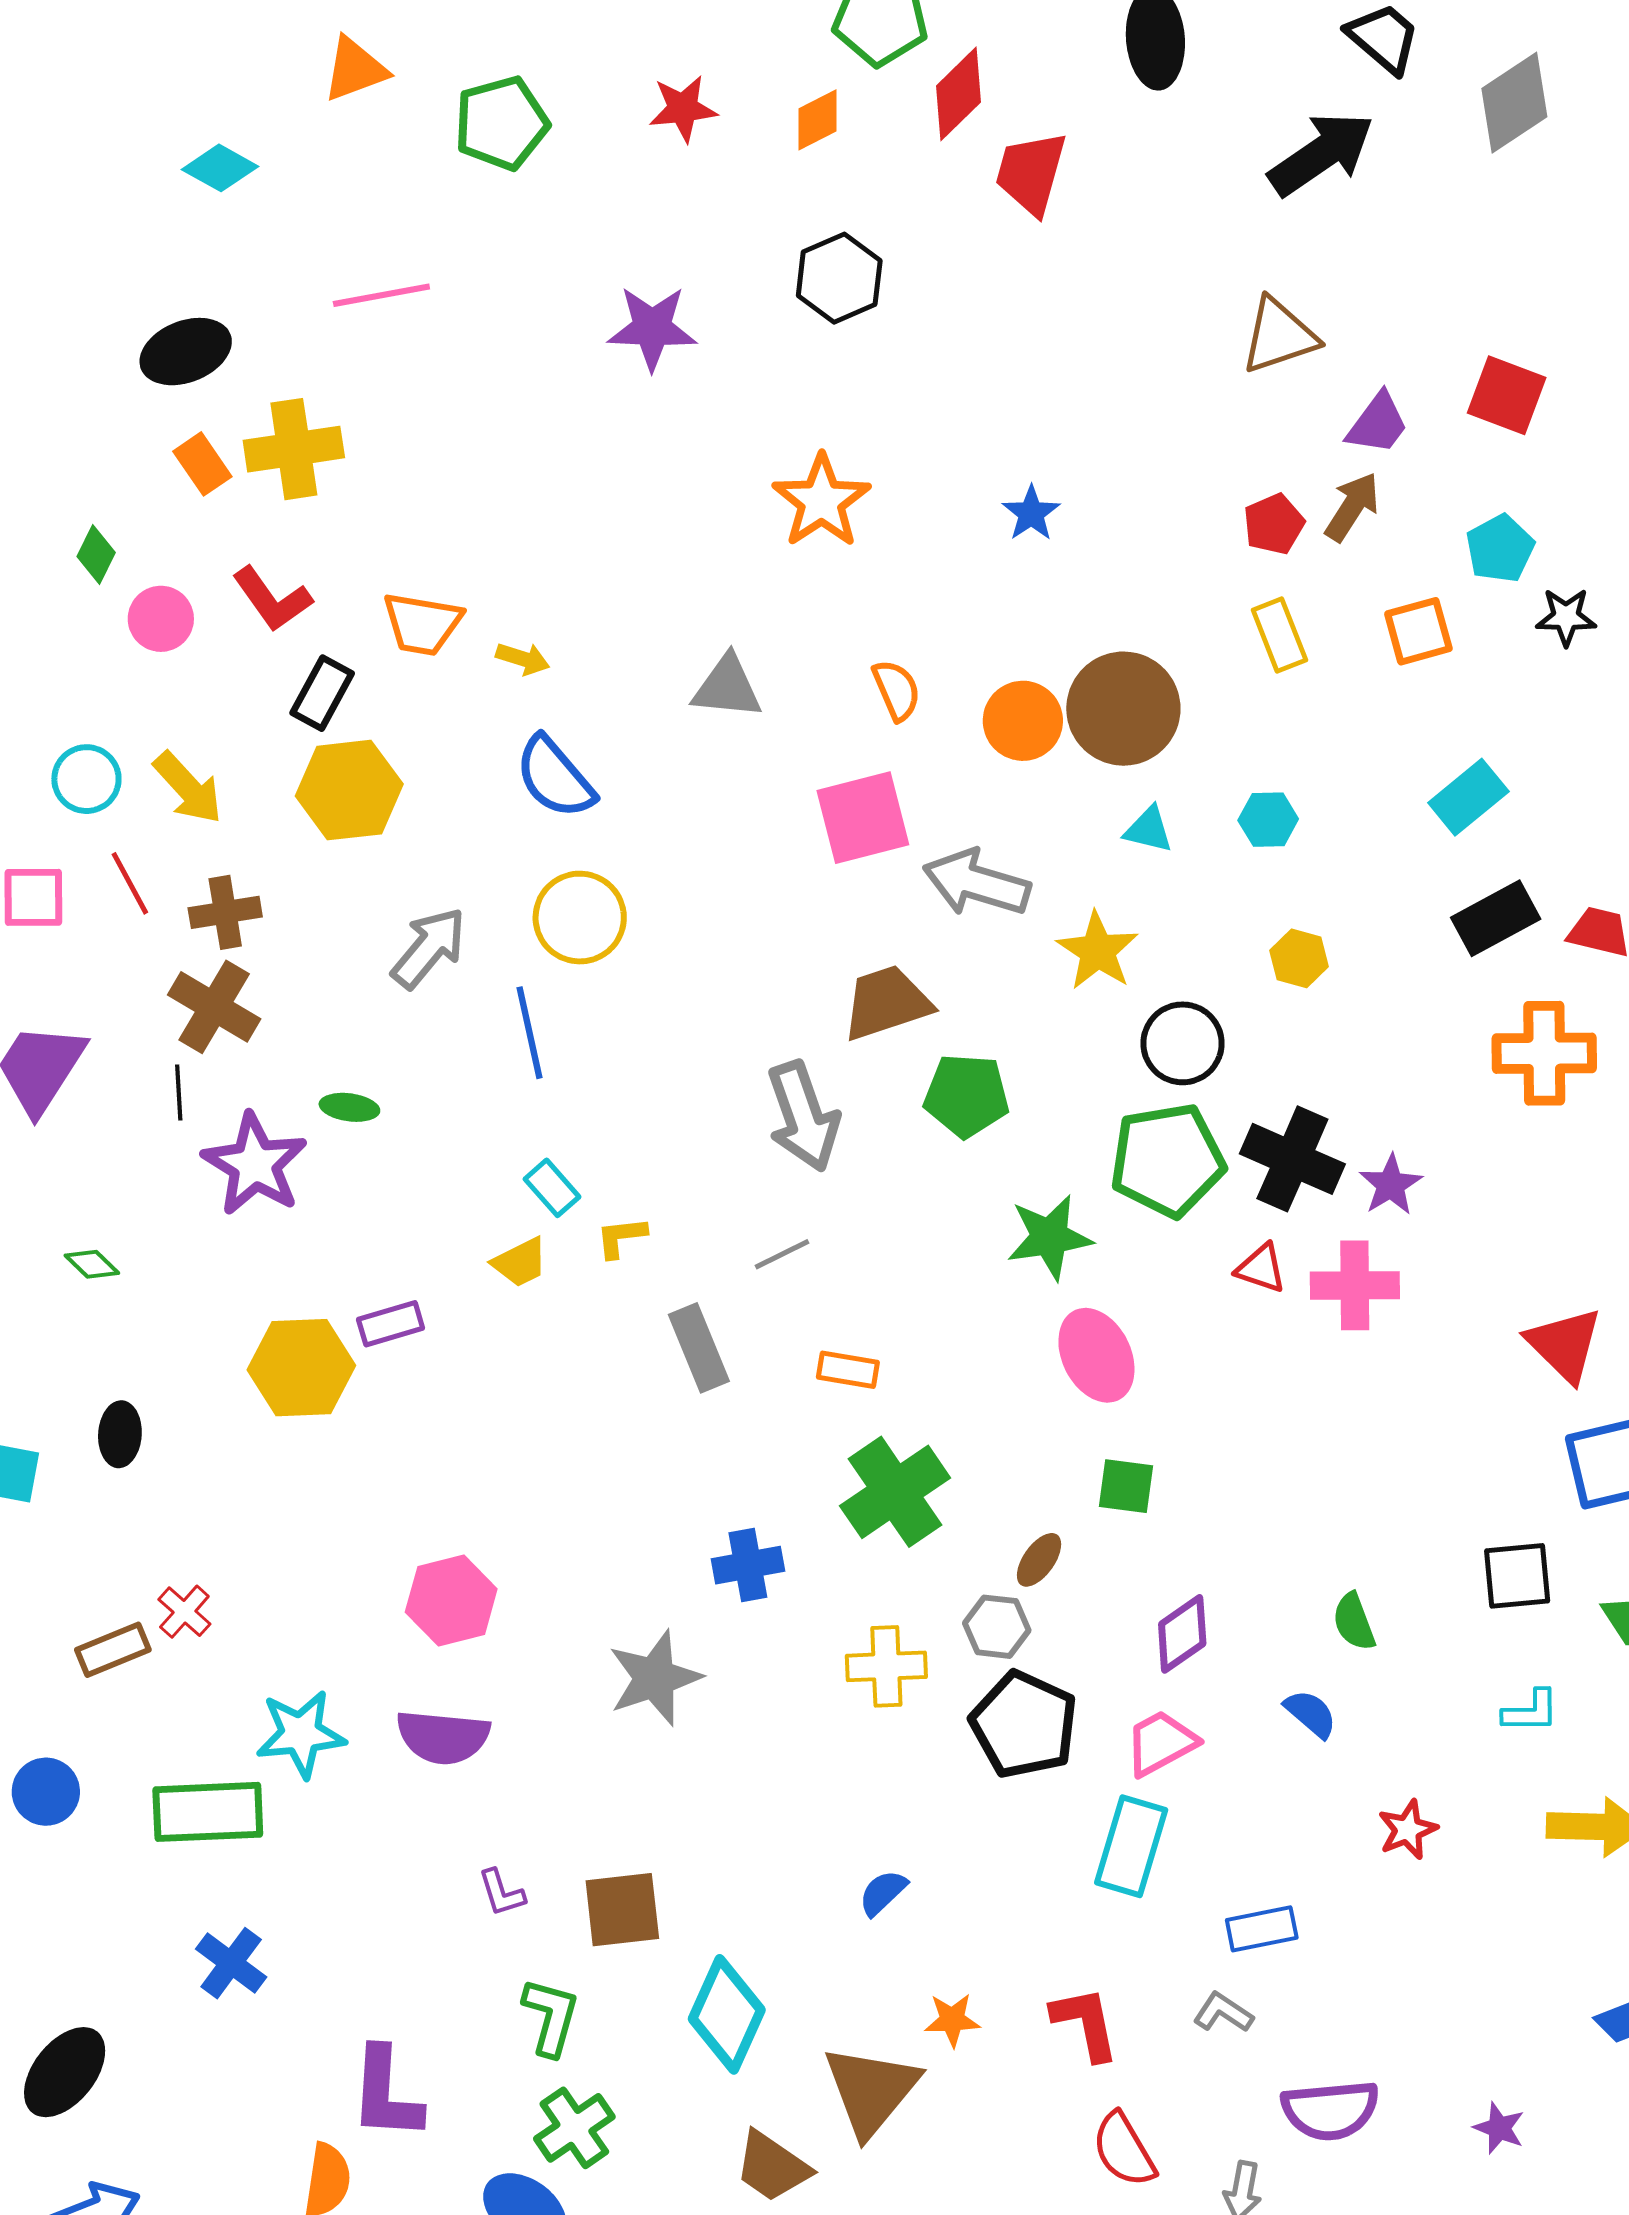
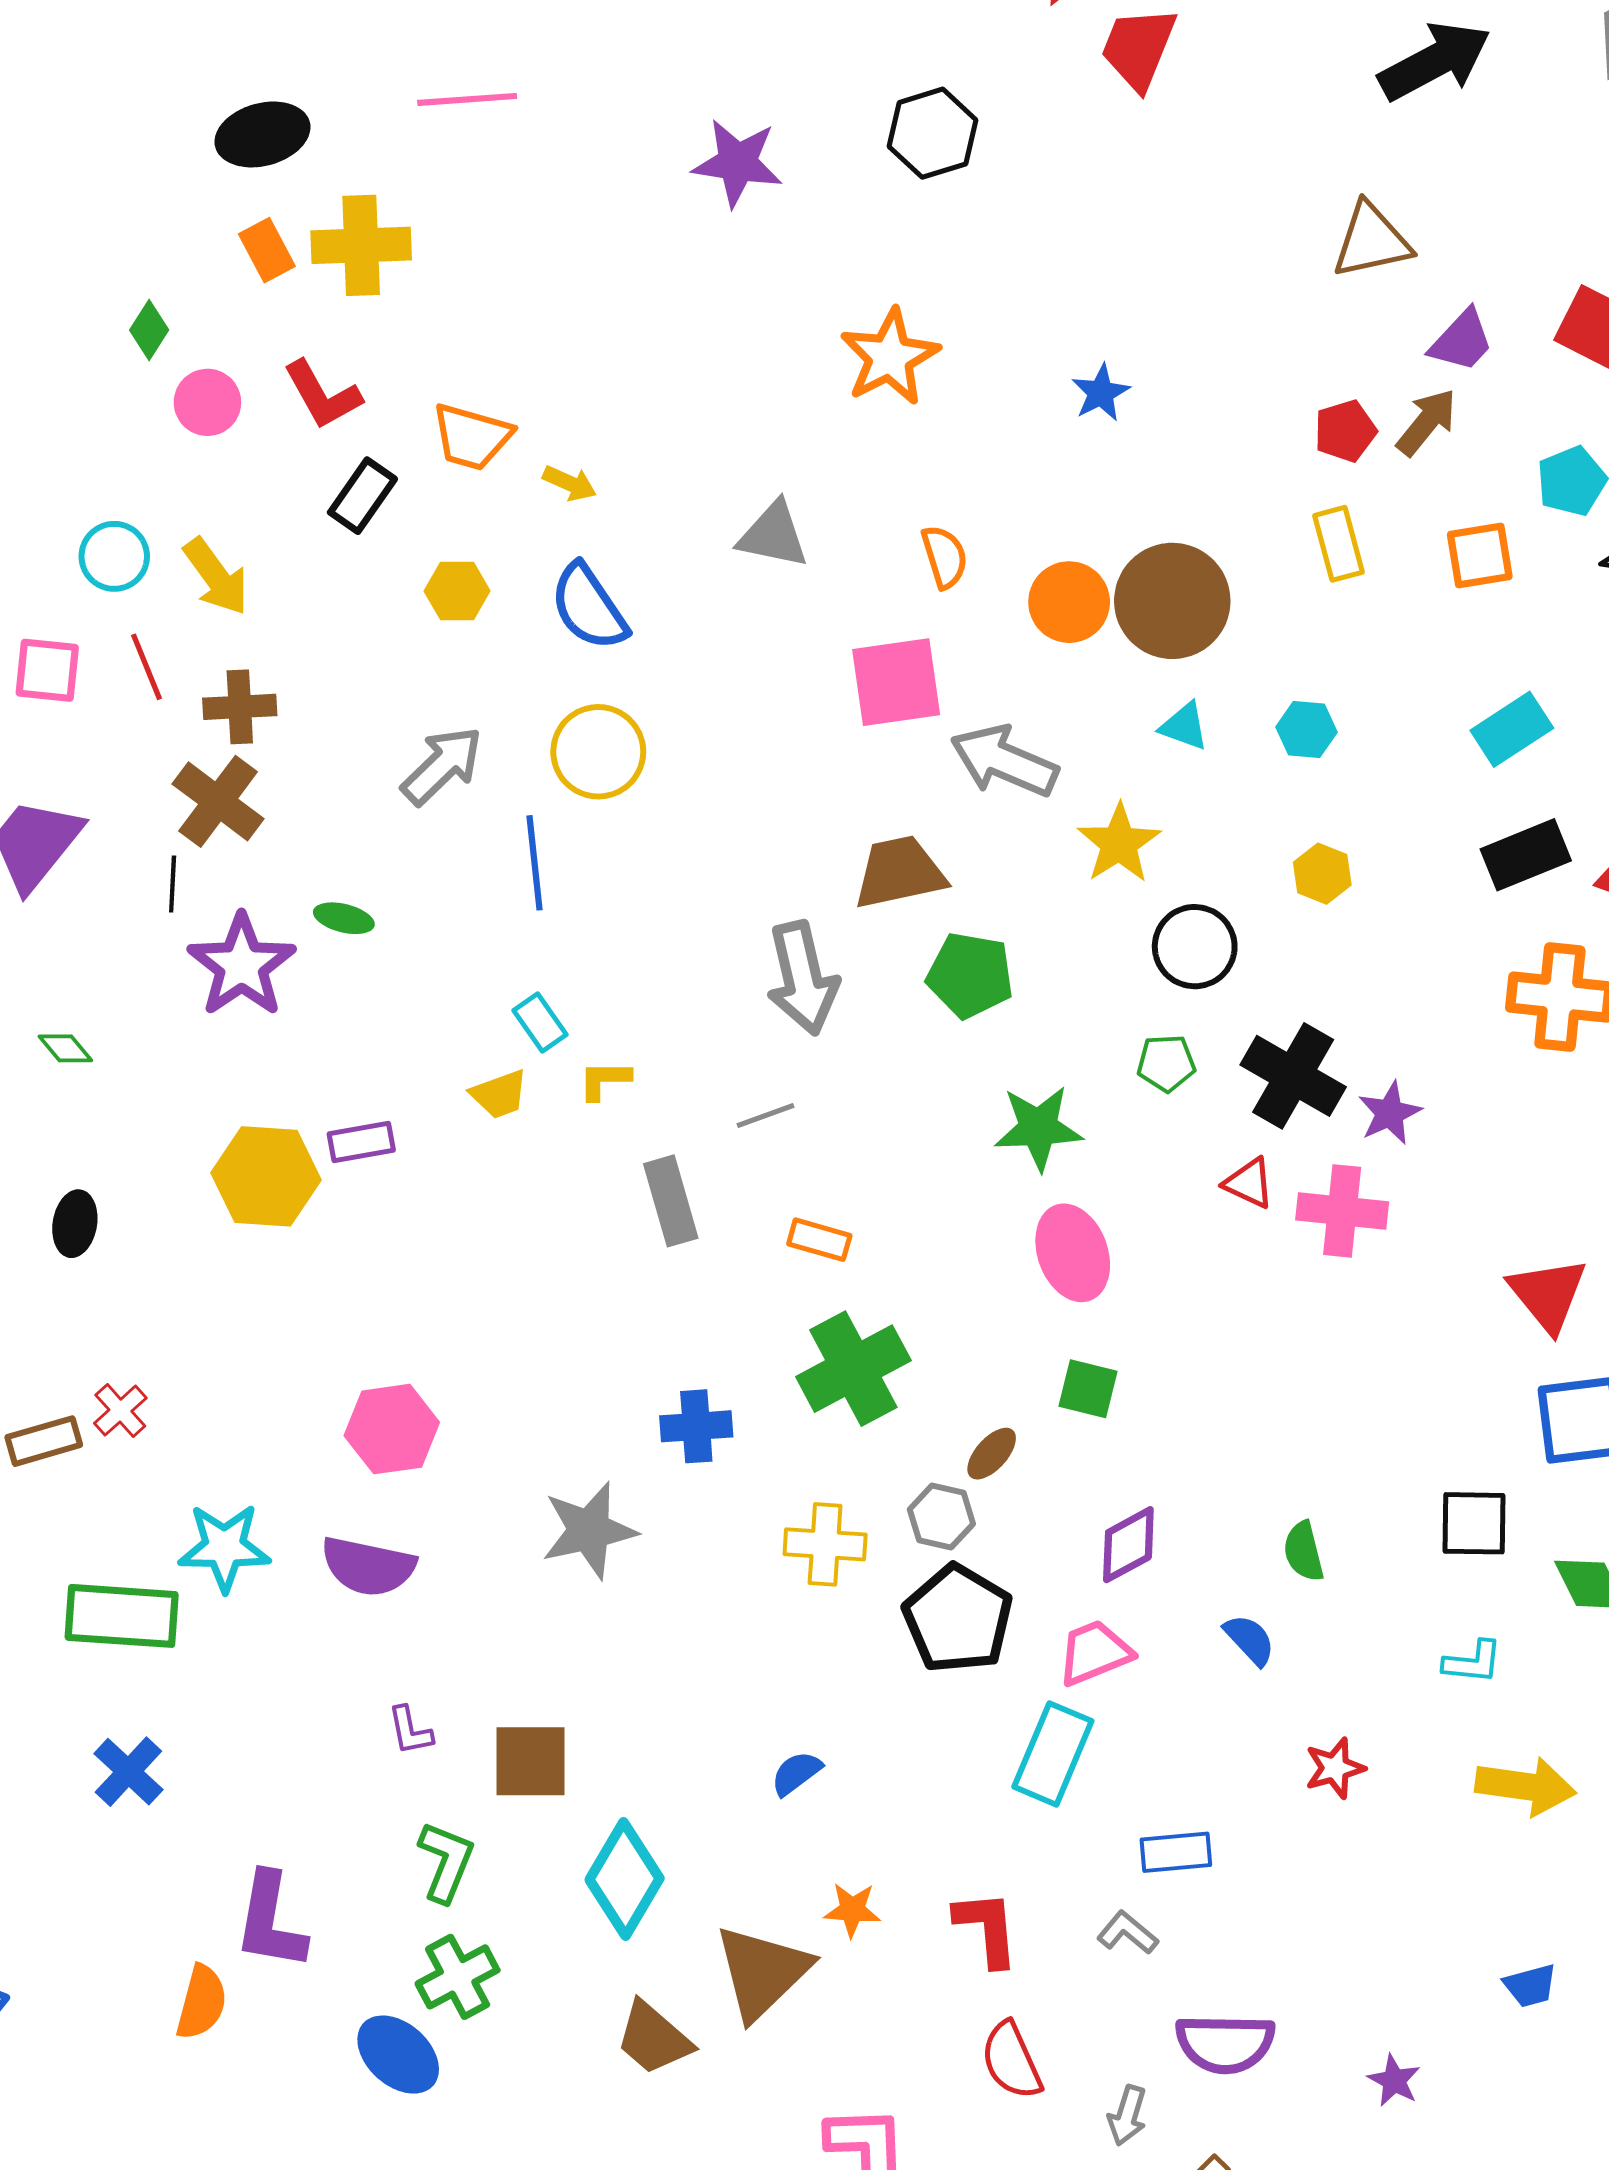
yellow hexagon: (349, 790) -> (457, 591), moved, size x0.6
green pentagon: (1167, 1160) -> (1166, 1063), size x0.5

